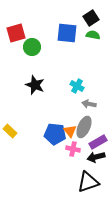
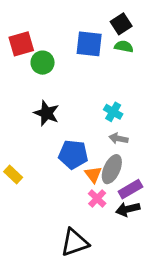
cyan cross: (77, 86) -> (113, 112), moved
blue pentagon: (55, 134) -> (73, 154), moved
pink cross: (73, 149) -> (97, 198), turned 32
black triangle: (88, 182) -> (74, 242), moved

